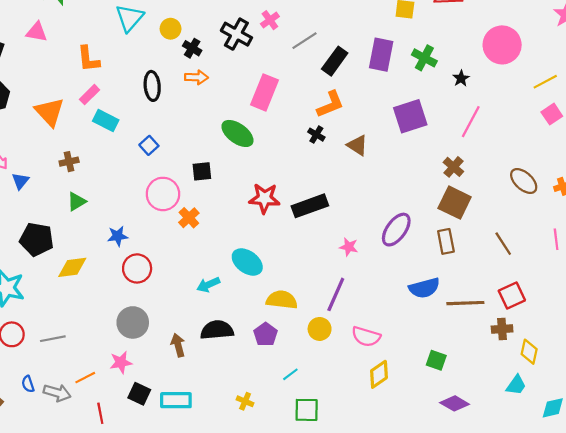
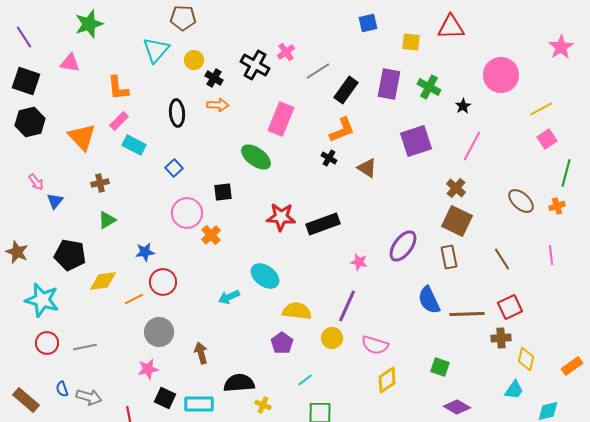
blue semicircle: (424, 288) -> (429, 300), turned 80
black semicircle: (217, 330) -> (239, 383), moved
orange line: (85, 378) -> (134, 299), moved

